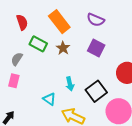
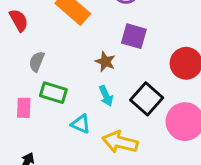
green rectangle: (38, 44) -> (53, 93), moved
brown star: (63, 48) -> (105, 62), moved
gray semicircle: (17, 59) -> (37, 62), moved

